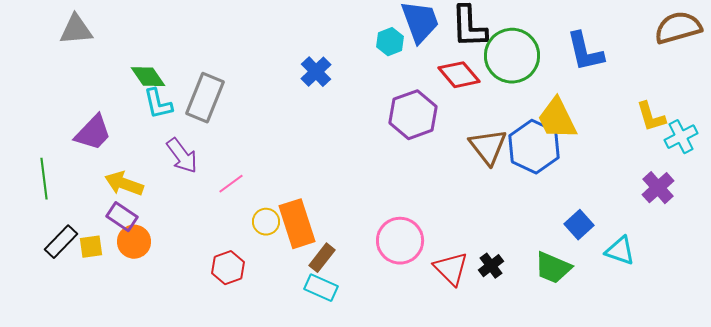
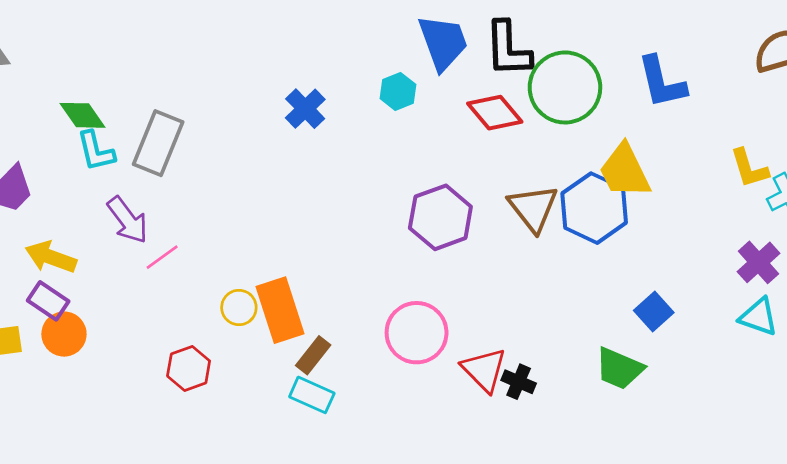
cyan hexagon: (390, 42) -> (398, 91), moved
purple hexagon: (413, 115) -> (440, 217), moved
pink line: (231, 184) -> (162, 257), moved
cyan triangle: (620, 251) -> (758, 317), moved
black cross: (491, 266) -> (519, 382), moved, turned -30

